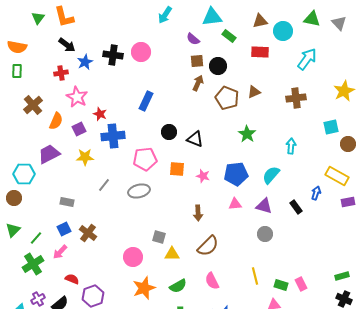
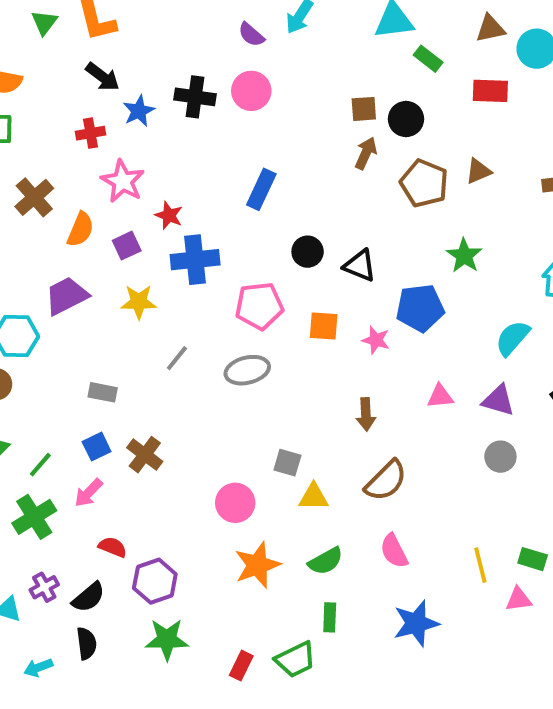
purple semicircle: (193, 39) -> (251, 35), moved
blue pentagon: (236, 174) -> (420, 308), moved
yellow line: (255, 276) -> (480, 565), moved

